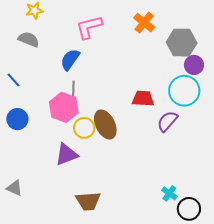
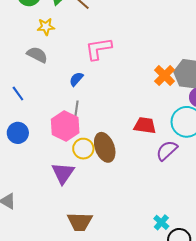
orange cross: (144, 23) -> (165, 76), moved
blue semicircle: (70, 60) -> (76, 79), size x0.7
purple triangle: (66, 154) -> (63, 173), turned -40

